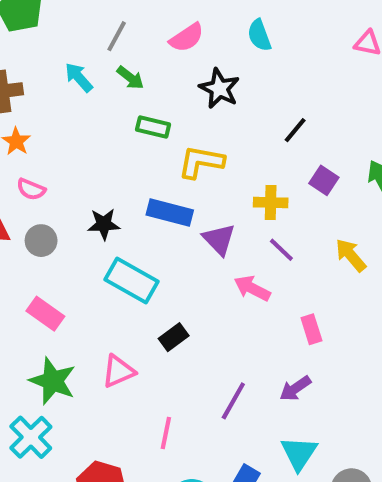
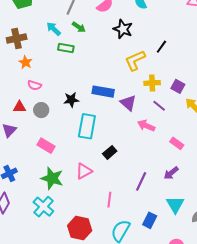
green rectangle: (153, 127) -> (66, 48), moved
yellow L-shape: (201, 162) -> (135, 60), moved, turned -30
purple square: (324, 180) -> (178, 86), moved
cyan rectangle: (132, 281) -> (87, 126), turned 75
pink rectangle: (311, 329) -> (177, 143), turned -32

